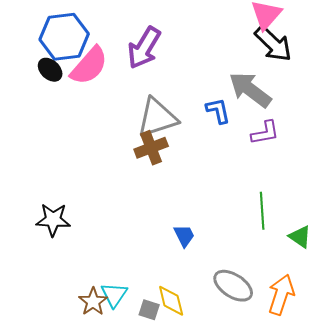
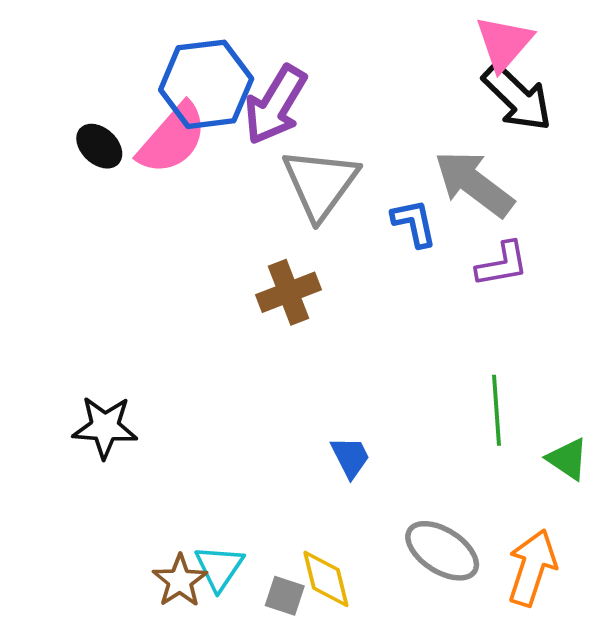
blue hexagon: (64, 37) -> (206, 84), moved
gray triangle: (157, 118) -> (320, 184), moved, turned -36

